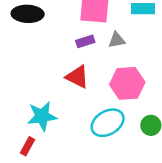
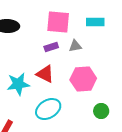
cyan star: (42, 116) -> (18, 84), moved
cyan ellipse: (108, 123) -> (48, 109), moved

